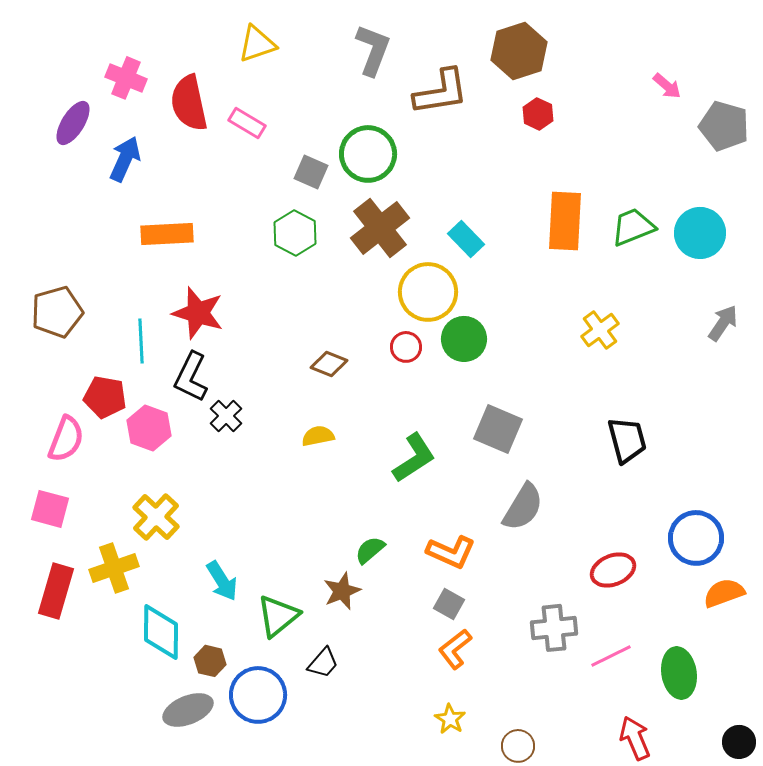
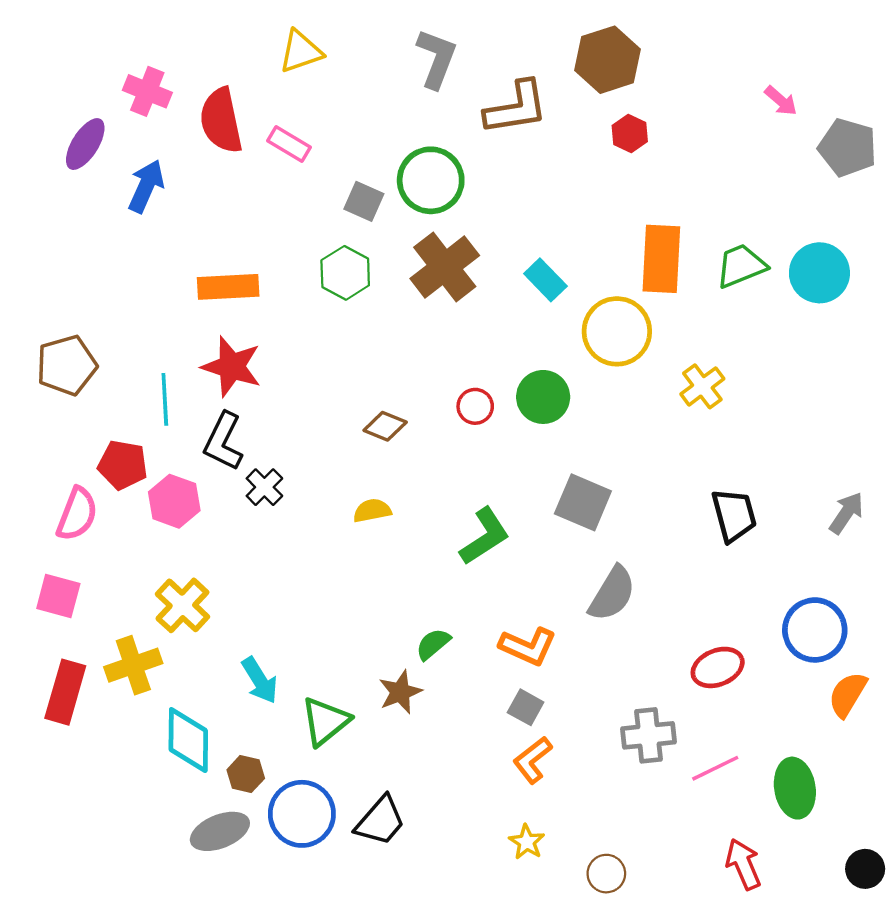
orange rectangle: (167, 234) -> (228, 287), moved
yellow circle: (428, 292) -> (617, 331), moved
gray arrow: (723, 323) -> (846, 513), moved
orange semicircle: (724, 593) -> (848, 694), turned -39
black trapezoid: (323, 663) -> (380, 821), moved, size x1.4

